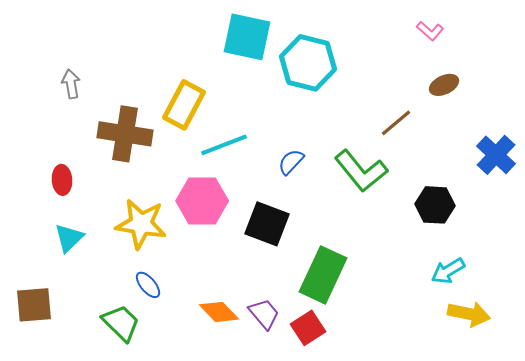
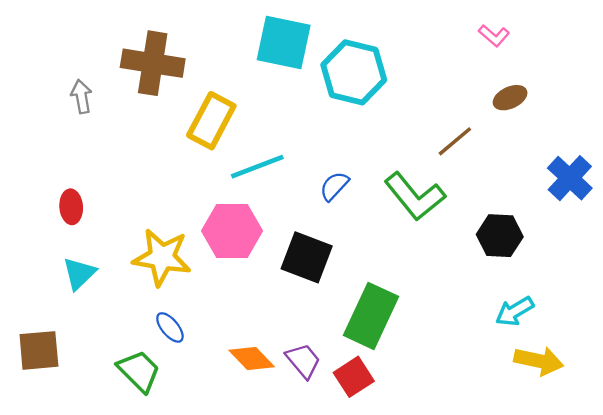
brown cross: (125, 134) -> (153, 63), moved

